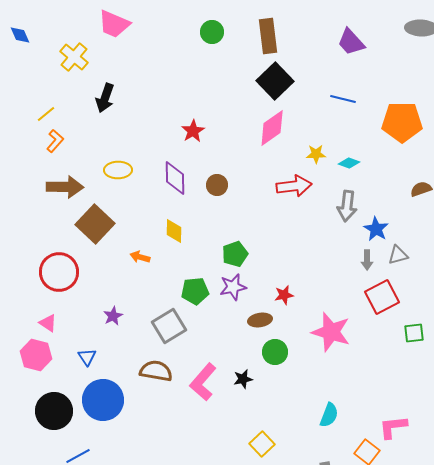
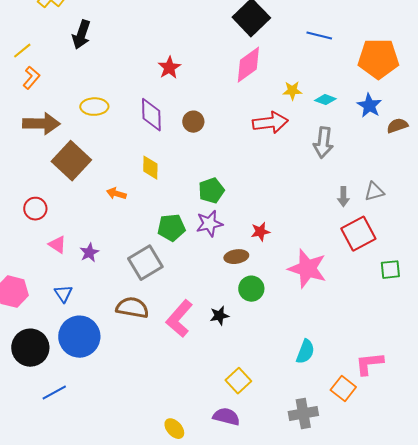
blue star: (376, 229) -> (369, 106), moved
red circle: (59, 272) -> (35, 209), size x0.6
pink triangle: (48, 323) -> (57, 245), moved

